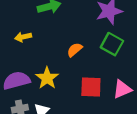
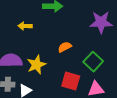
green square: (112, 44) -> (93, 62), moved

